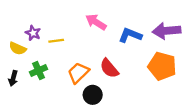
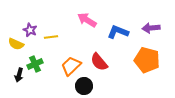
purple arrow: (167, 31) -> (151, 28), size x0.7
black arrow: (13, 78) -> (19, 75), moved

